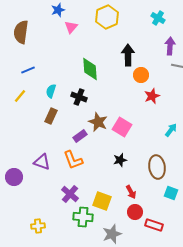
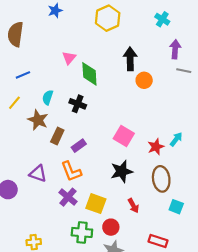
pink triangle: (71, 27) -> (69, 58), moved
red star: (152, 96) -> (156, 147), moved
brown rectangle: (51, 116) -> (57, 136), moved
brown star: (98, 122) -> (38, 120), moved
black star: (120, 160) -> (122, 171), size x1.5
purple cross: (70, 194) -> (68, 197), moved
yellow square: (102, 201) -> (96, 204), moved
red circle: (135, 212) -> (111, 227), moved

